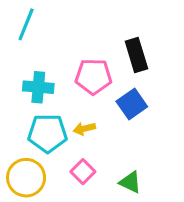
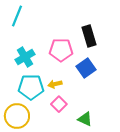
cyan cross: (38, 87) -> (25, 57), turned -36
pink square: (83, 172) -> (59, 104), moved

